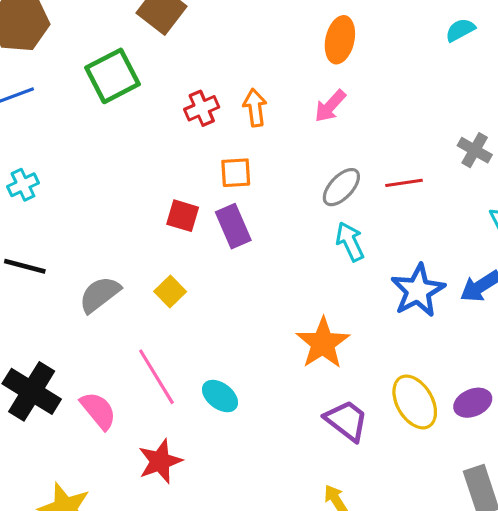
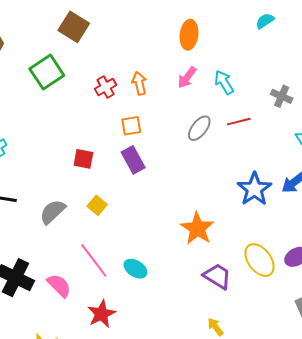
red square: (183, 216) -> (83, 159), moved
cyan arrow: (350, 242) -> (224, 82), moved

